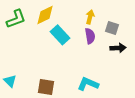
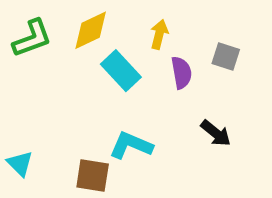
yellow arrow: (90, 17) -> (159, 34), moved
black arrow: (118, 48) -> (216, 133), moved, turned 42
cyan L-shape: (88, 84) -> (131, 145), moved

